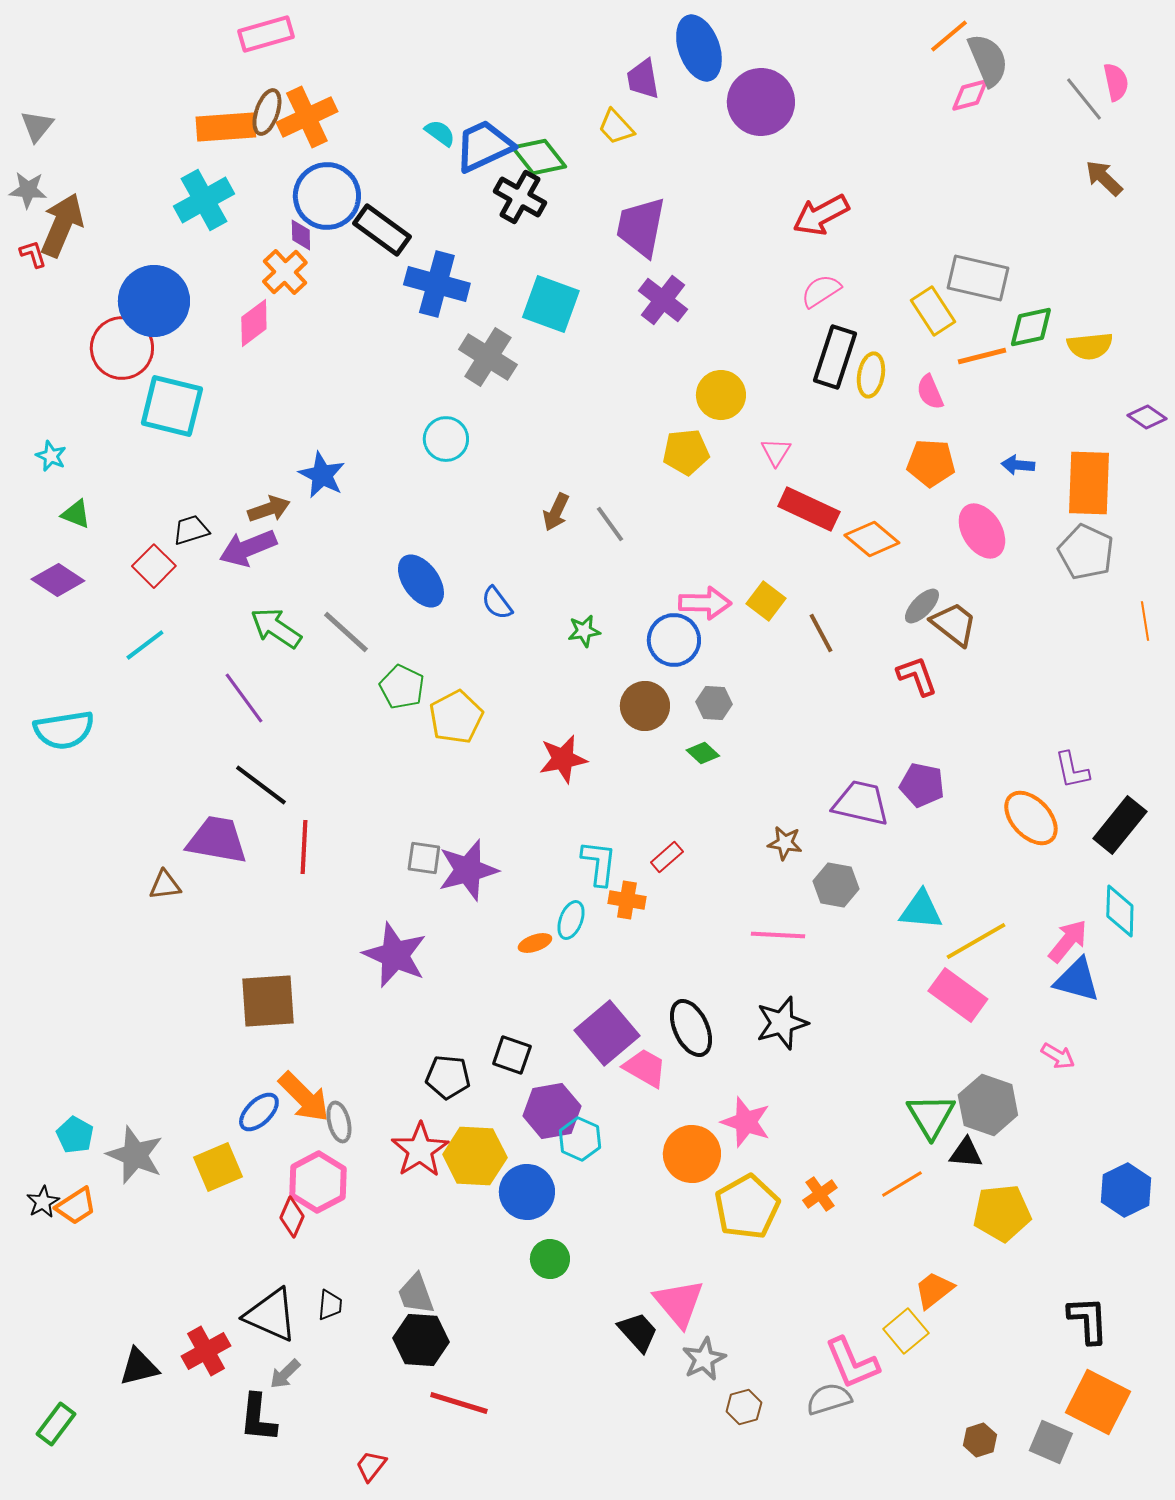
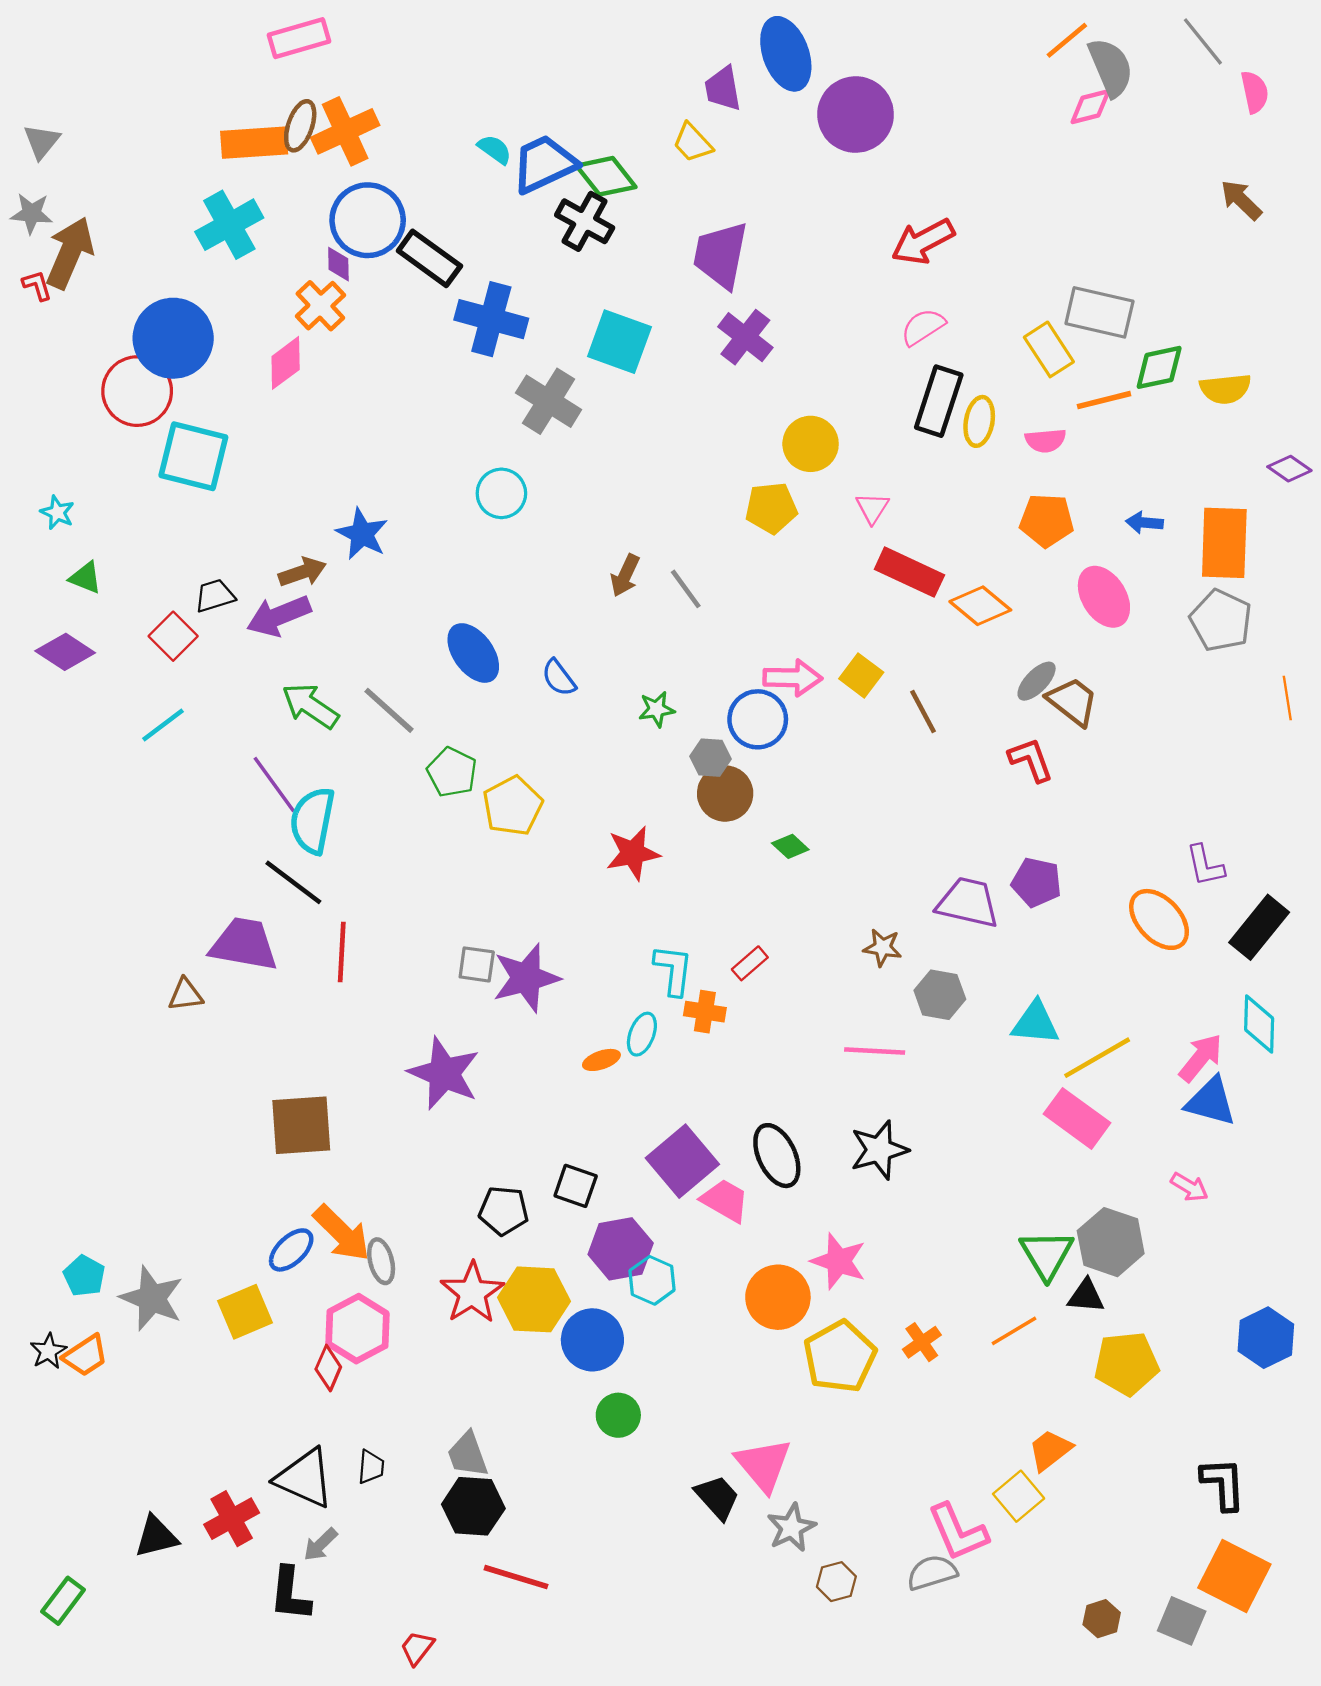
gray line: (1084, 99) -> (1203, 41), moved
pink semicircle: (930, 392) -> (1046, 441), turned -72
gray hexagon: (714, 703) -> (710, 758), moved
cyan semicircle: (64, 730) -> (313, 821), moved, turned 110

